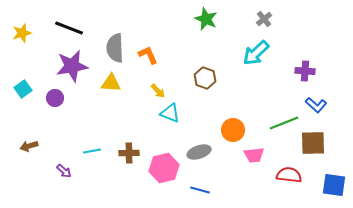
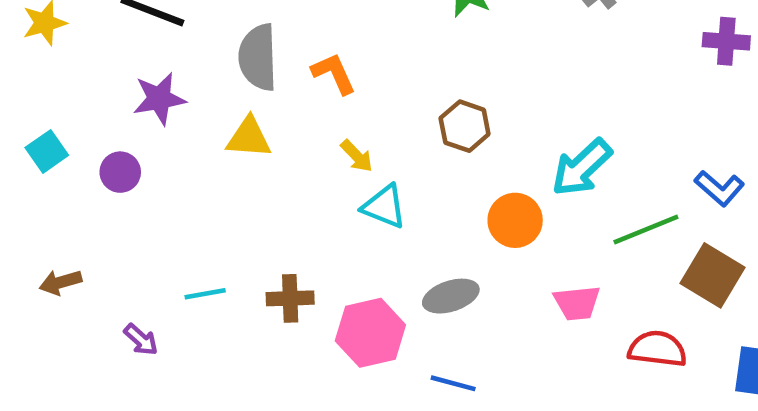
cyan arrow: (256, 53) -> (582, 168), moved
purple star: (72, 66) -> (159, 99), size x0.7
purple cross: (305, 71) -> (726, 41), moved
orange circle: (233, 130) -> (515, 220), moved
brown square: (313, 143) -> (713, 275), turned 32

